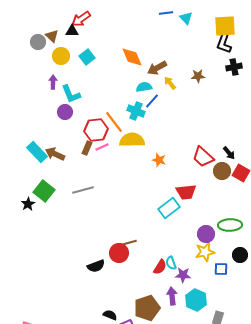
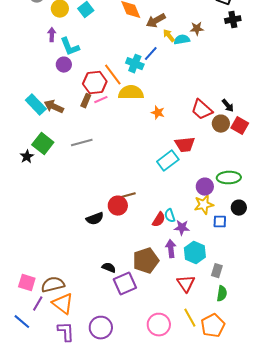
cyan semicircle: (144, 87) -> (182, 40), moved

